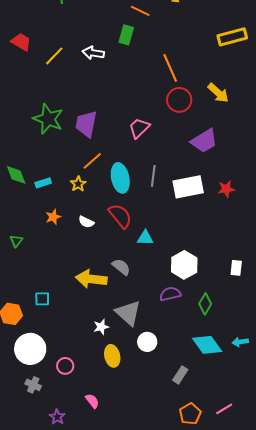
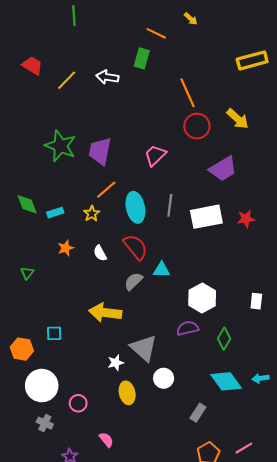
white semicircle: (86, 222) -> (100, 253), turned 35
gray semicircle: (121, 267) -> (133, 281), moved, turned -84

